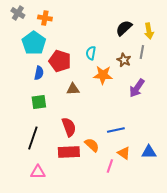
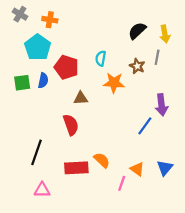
purple arrow: (137, 88) -> (162, 105), moved, turned -42
green square: (39, 102) -> (22, 83), moved
red semicircle: (69, 127) -> (71, 125), moved
blue line: (116, 130) -> (145, 126), moved, turned -42
blue triangle: (149, 152) -> (165, 168), turned -49

